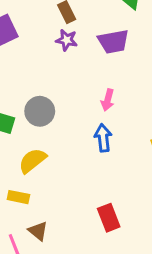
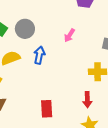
blue arrow: (103, 138) -> (39, 55), moved

